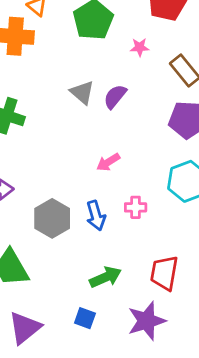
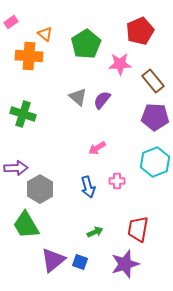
pink star: (140, 47) -> (120, 64), size x1.6
gray hexagon: (52, 218) -> (40, 189), moved
green arrow: (105, 277) -> (95, 232), size x0.7
purple triangle: (25, 328) -> (53, 260), moved

